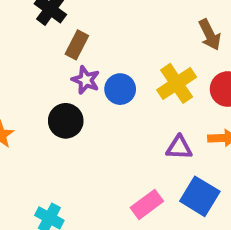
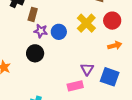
purple triangle: (179, 148) -> (87, 69), moved, turned -48
pink rectangle: (147, 204) -> (75, 86), moved, turned 35

